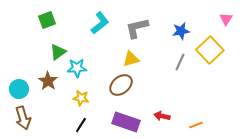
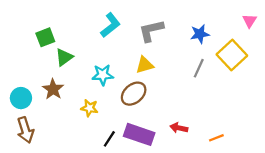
green square: (47, 20) -> (45, 37), moved
cyan star: (77, 68) -> (103, 75), moved
black line: (81, 125) -> (109, 139), moved

